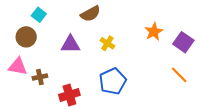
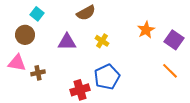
red cross: (69, 95) -> (80, 90), moved

